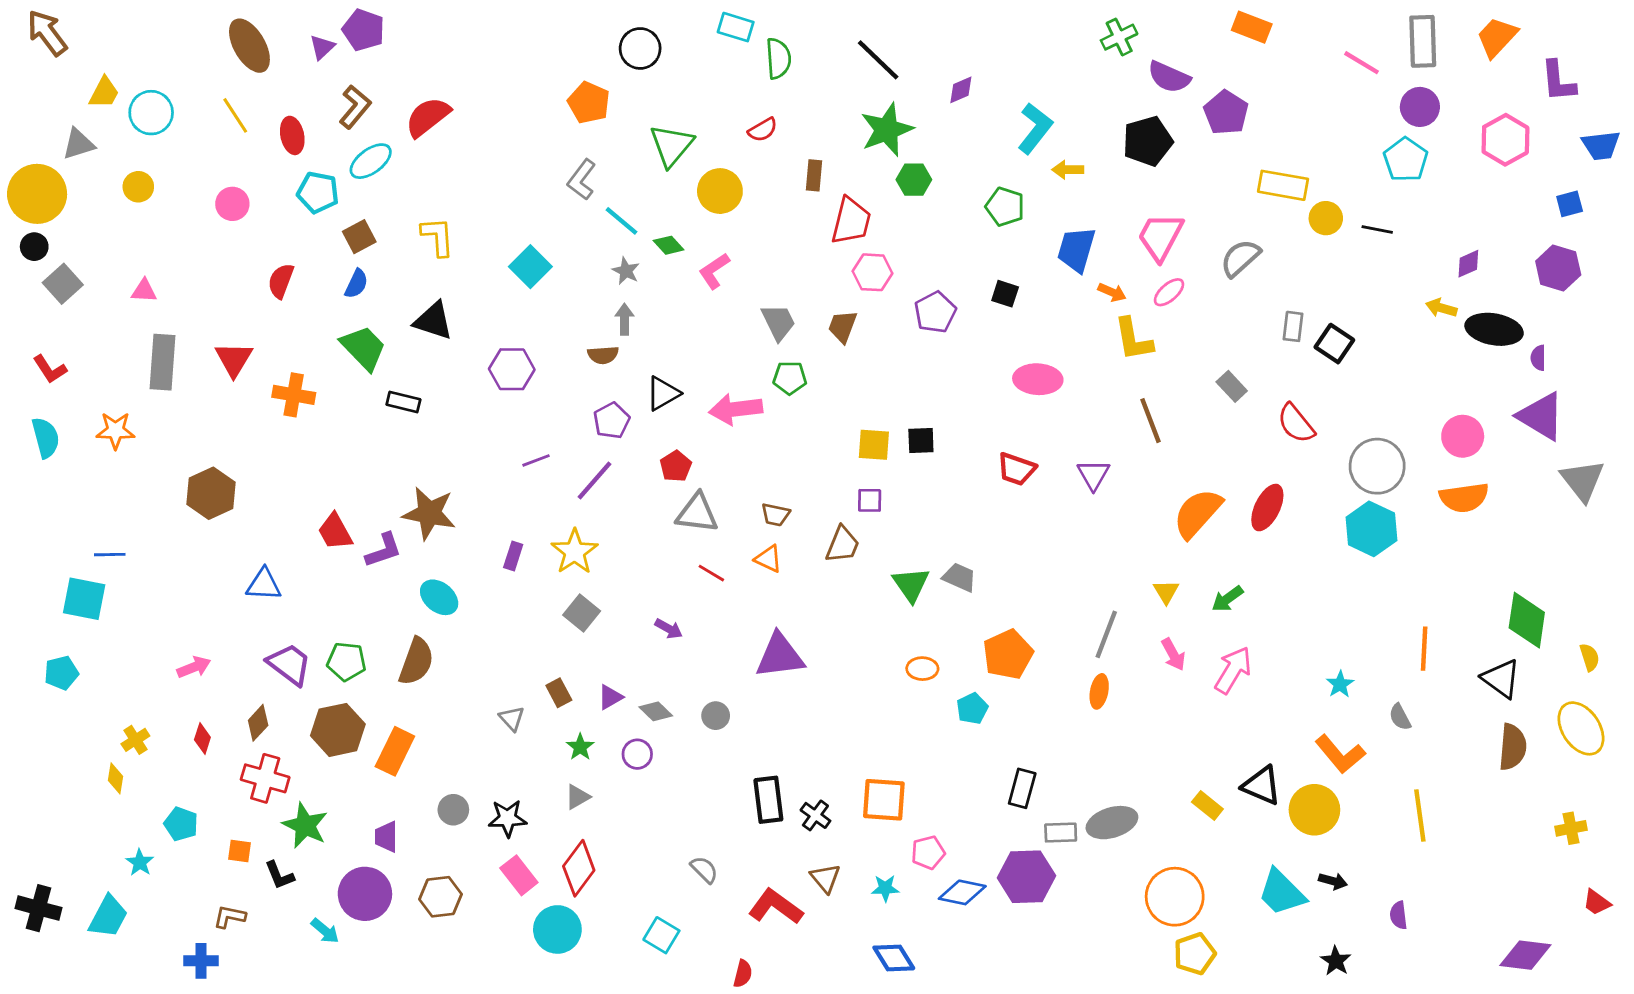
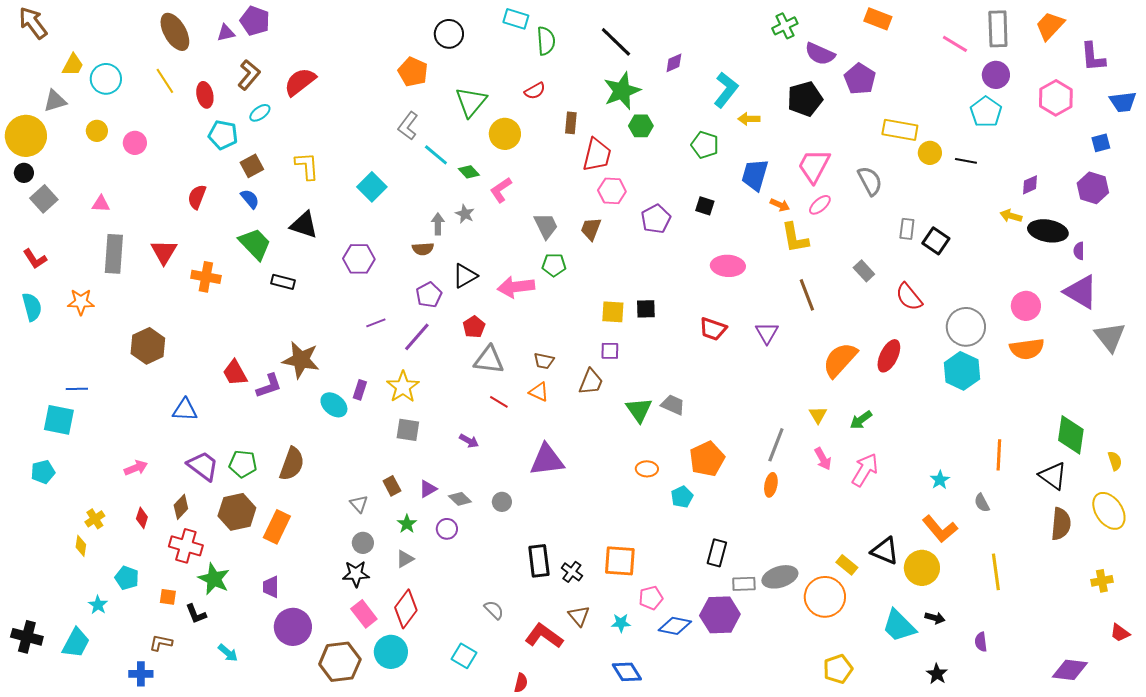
purple triangle: (322, 47) -> (226, 33), turned 30
cyan ellipse: (371, 161) -> (260, 113), size x0.7
pink circle: (232, 204) -> (135, 143), moved
gray semicircle: (1240, 258) -> (870, 181), turned 104
gray star: (626, 271) -> (465, 214), moved
blue semicircle: (356, 284) -> (250, 199), turned -65
cyan ellipse: (439, 597) -> (334, 405), moved
gray square: (582, 613) -> (408, 430), turned -30
gray circle: (453, 810) -> (363, 543), moved
purple circle: (365, 894) -> (293, 627), moved
brown hexagon: (441, 897) -> (340, 662), moved, size x1.4
orange circle: (1175, 897) -> (825, 597), moved

